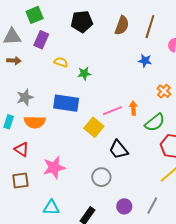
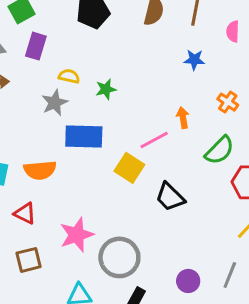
gray star: (25, 97) -> (55, 103), moved
orange arrow: (133, 108) -> (183, 118), moved
gray circle: (101, 177) -> (119, 257), moved, size x1.4

